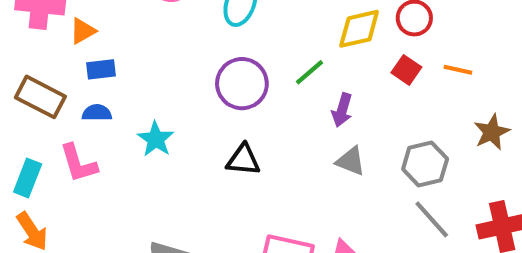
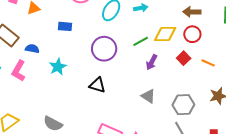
blue rectangle: (101, 69) -> (65, 26), moved
green line: (309, 72) -> (141, 41), moved
purple arrow: (342, 110) -> (152, 62), moved
pink L-shape: (78, 163) -> (19, 71), turned 35

